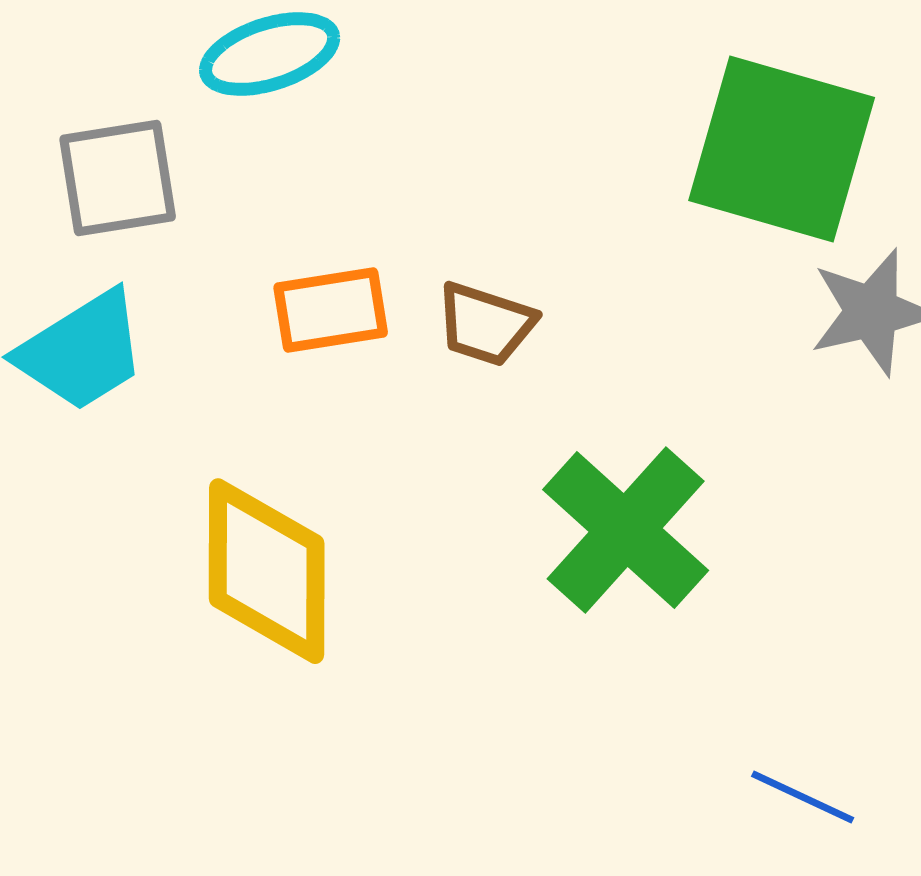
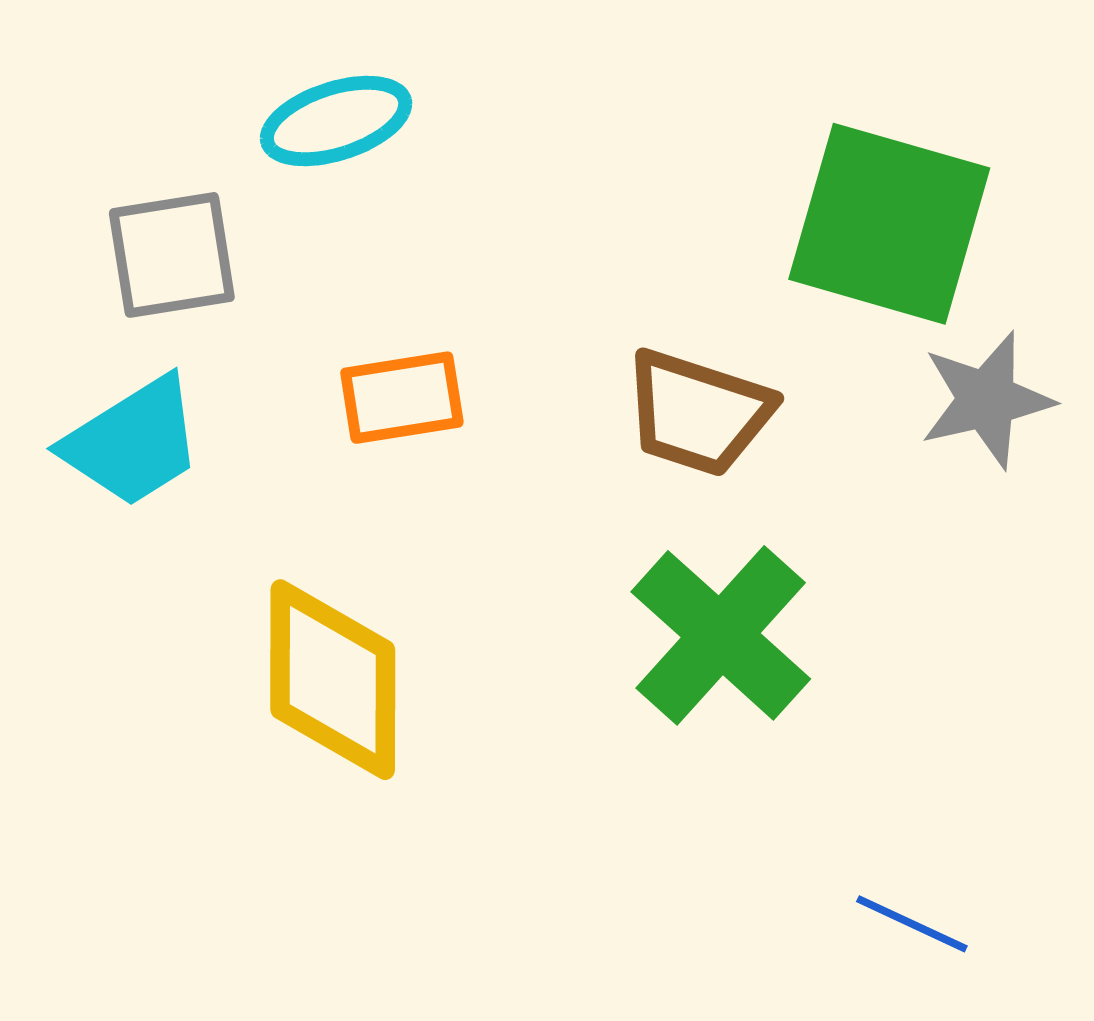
brown trapezoid: (486, 324) -> (698, 413), moved, size x1.4

